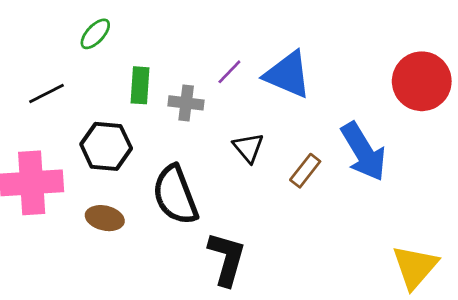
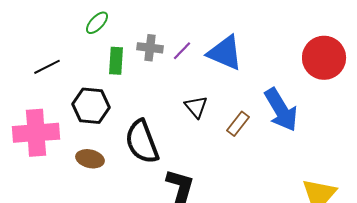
green ellipse: (95, 34) -> (97, 23), moved
gray cross: (186, 103) -> (150, 48), moved

